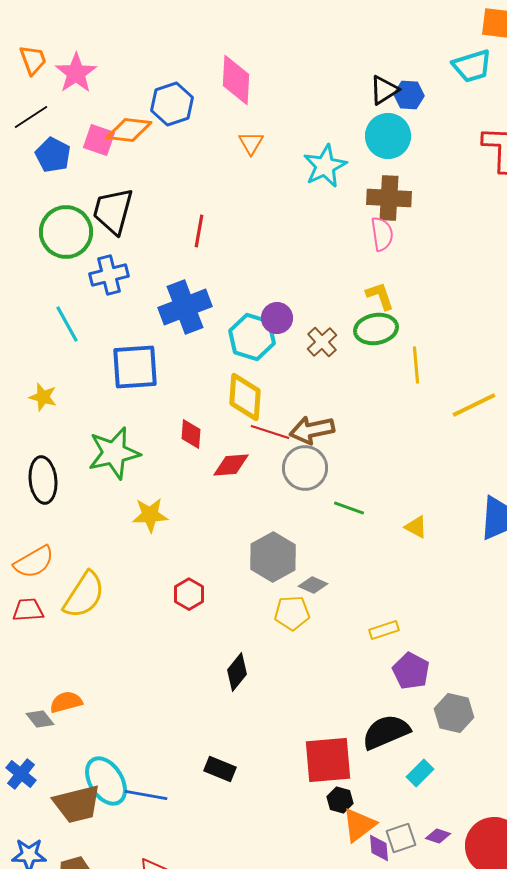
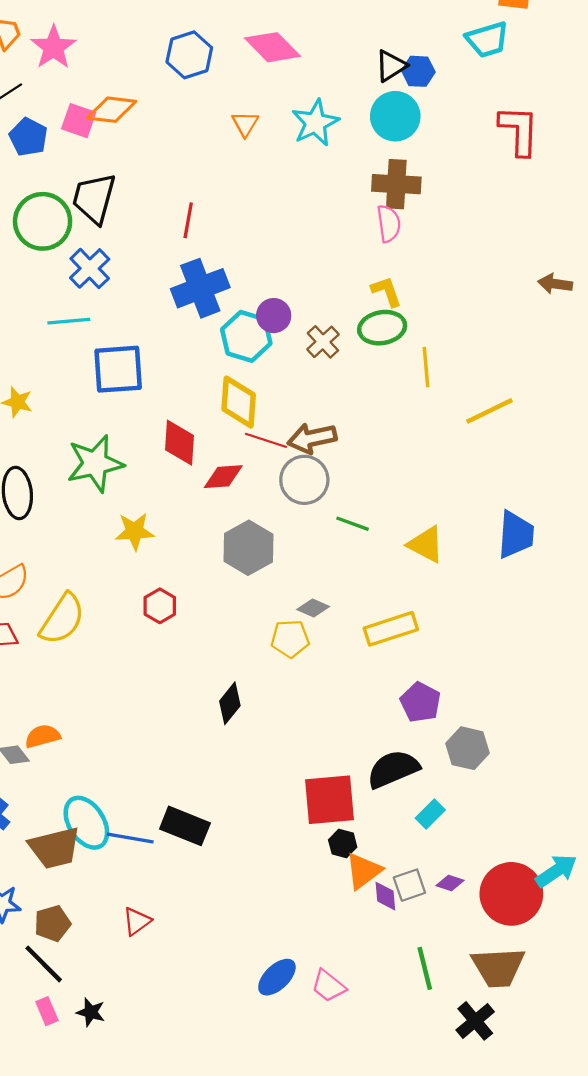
pink diamond: (236, 80) -> (273, 47), moved, turned -48
blue hexagon: (172, 104) -> (189, 55), moved
cyan star: (325, 166) -> (315, 123), moved
blue cross: (109, 275) -> (90, 268), turned -30
blue cross: (185, 307) -> (200, 288), moved
cyan line: (67, 324) -> (69, 321), moved, turned -66
red diamond: (191, 434) -> (179, 443), size x1.4
yellow triangle: (416, 527) -> (426, 544), size x1.5
gray hexagon: (273, 557) -> (248, 548), moved
red hexagon: (189, 594) -> (160, 606), moved
yellow rectangle: (384, 630) -> (391, 629), moved, size x1.6
black rectangle: (220, 769) -> (185, 826), moved, size x1.4

